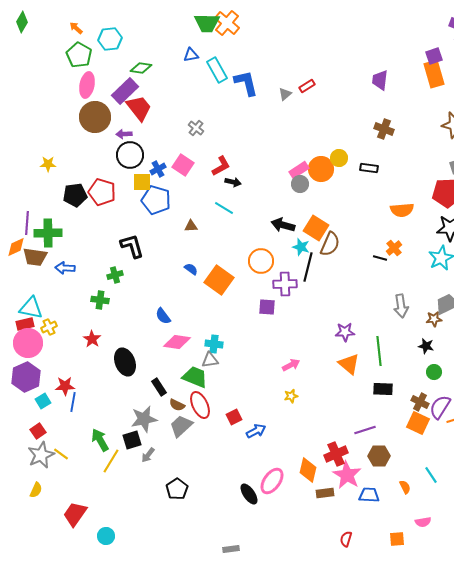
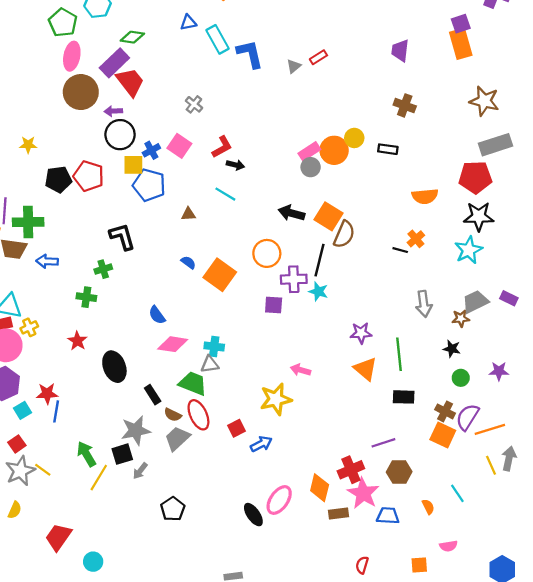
cyan star: (301, 247) -> (318, 292), moved
pink arrow: (291, 365) -> (300, 370), turned -138
yellow star: (291, 396) -> (276, 399), moved, size x2.0

